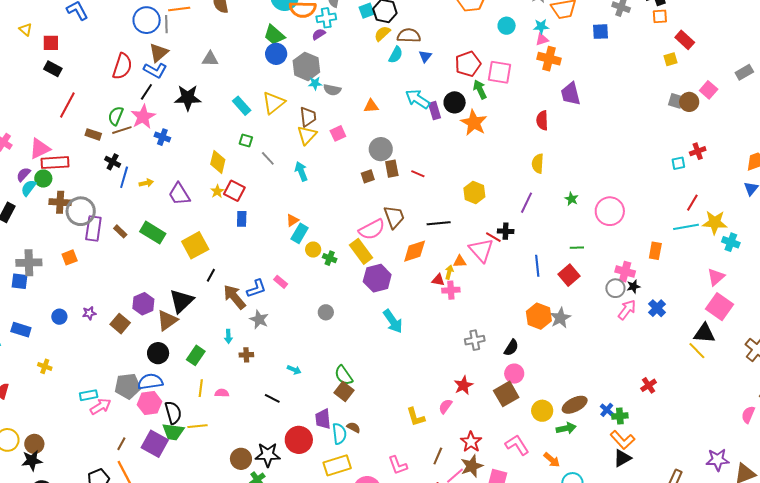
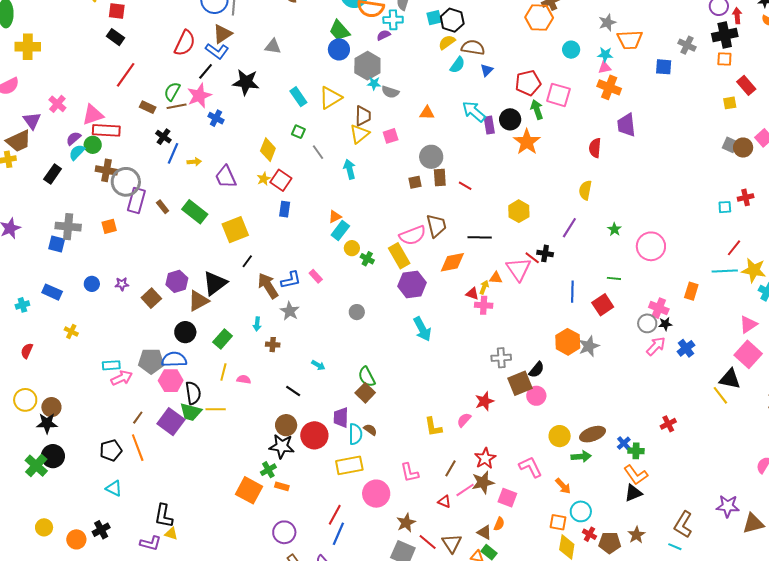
brown square: (506, 394) -> (520, 383), moved
brown circle: (241, 459) -> (286, 425), moved

